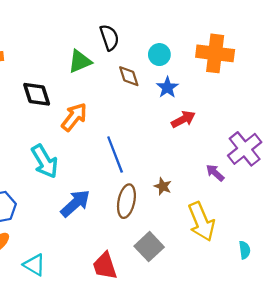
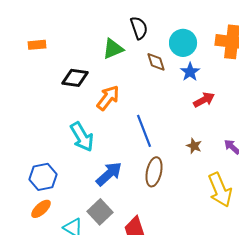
cyan circle: (159, 55) -> (183, 43), size x1.4
black diamond: (37, 94) -> (75, 78), turned -64
brown star: (163, 186) -> (194, 146), moved
gray square: (149, 247) -> (100, 212), moved

